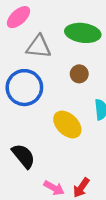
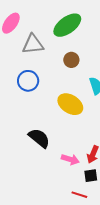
green ellipse: (83, 33) -> (67, 25), turned -32
blue circle: (24, 88) -> (28, 81), size x0.7

